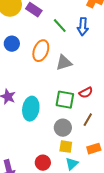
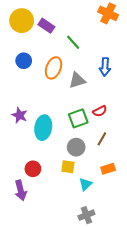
blue arrow: (83, 27) -> (105, 67), moved
green square: (65, 100) -> (78, 118), turned -30
yellow square: (66, 147) -> (68, 167), moved
red circle: (43, 163) -> (33, 169), moved

